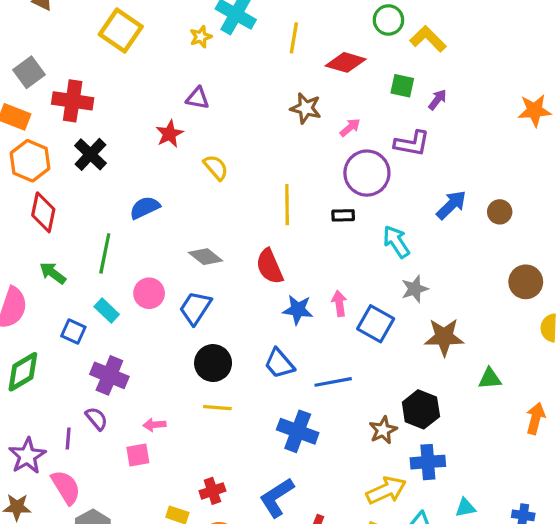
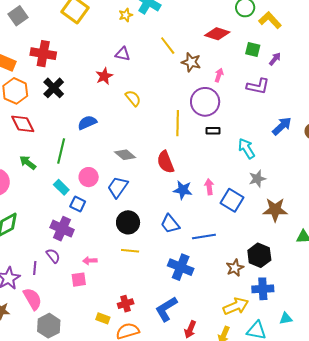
yellow line: (294, 38) -> (168, 46), moved, turned -48
gray square: (29, 72) -> (18, 16), moved
pink arrow: (350, 127) -> (219, 75), turned -32
purple circle: (367, 173) -> (205, 102), moved
red diamond: (43, 212) -> (23, 124), turned -40
blue square: (73, 332) -> (78, 204), moved

